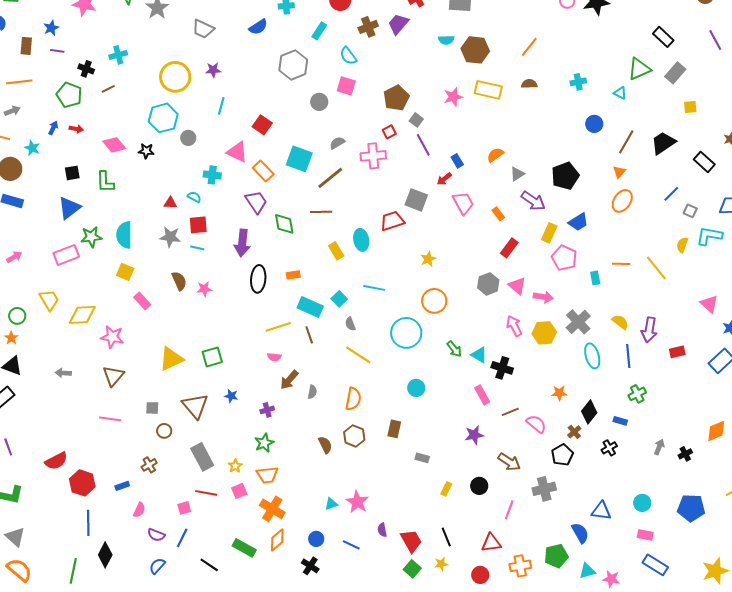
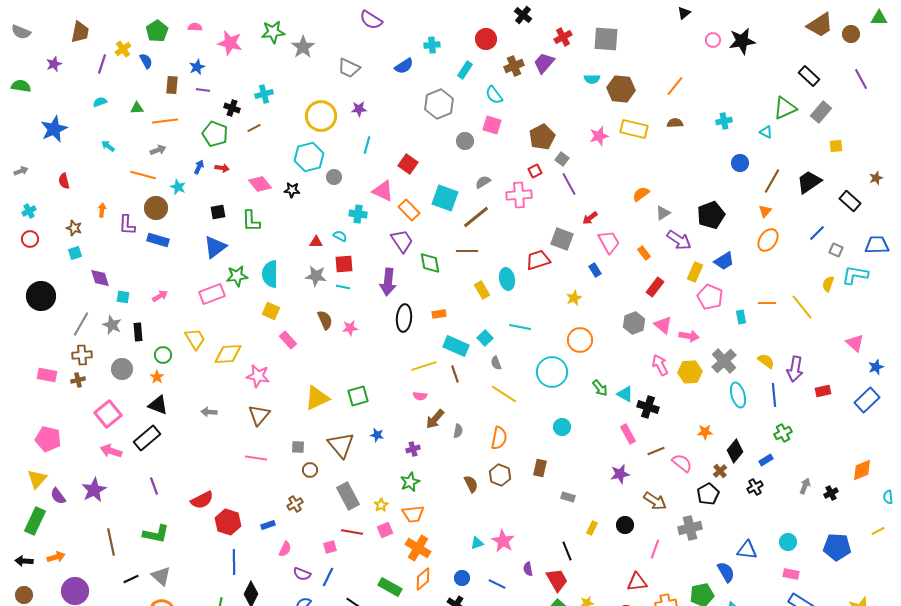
blue rectangle: (457, 161) -> (595, 270), moved
blue rectangle: (620, 421) -> (766, 460), turned -48
black line: (446, 537) -> (567, 551), moved

